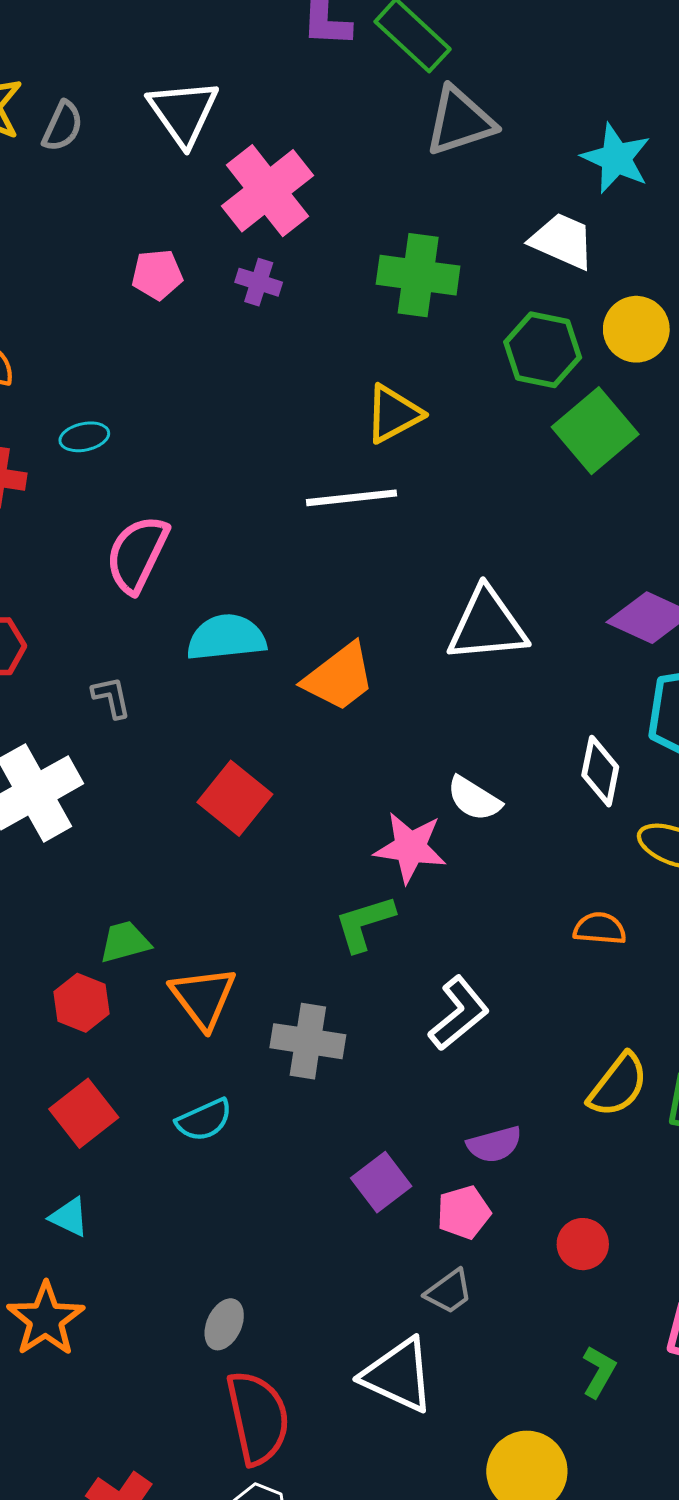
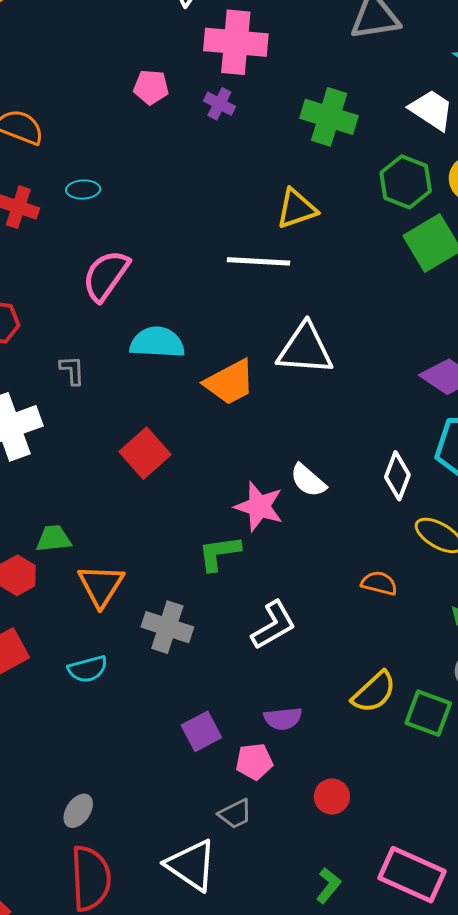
pink cross: (268, 191) -> (236, 42), turned 34
white triangle: (487, 625) -> (305, 349), moved

